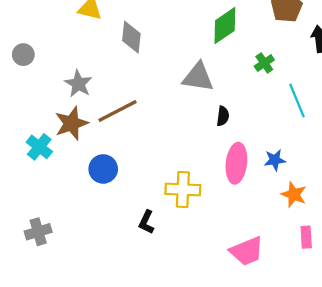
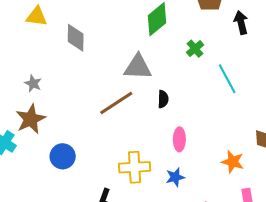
gray star: (78, 84) -> (33, 83), size x0.7
brown line: (117, 111) -> (116, 103), moved
blue star: (275, 160) -> (175, 177), moved
pink ellipse: (236, 163) -> (179, 139), size x0.7

